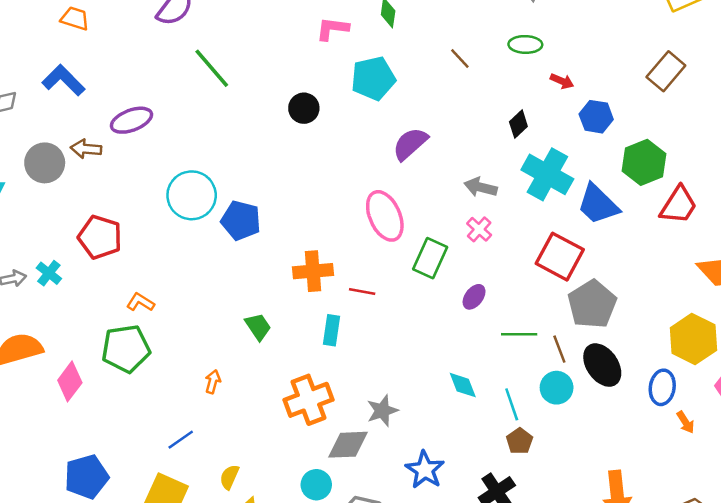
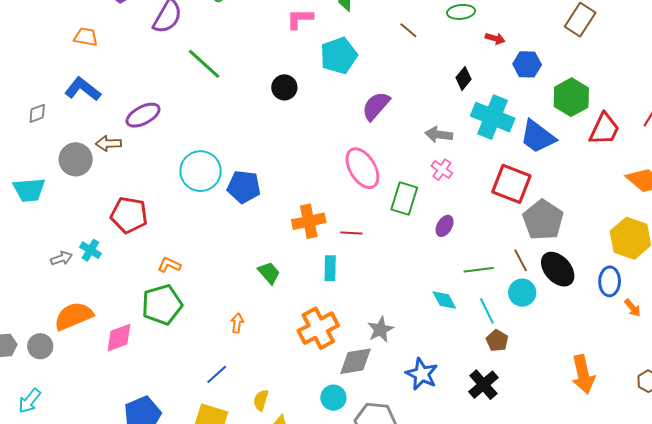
green line: (519, 334) -> (479, 270), moved
pink diamond: (70, 381) -> (119, 338), turned 40

